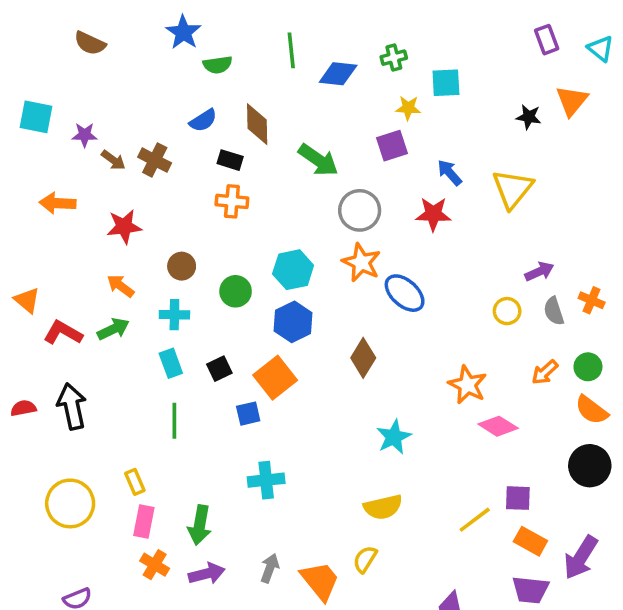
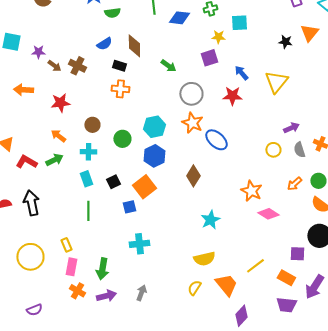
green arrow: (318, 160) -> (168, 66), size x0.7
purple square: (518, 498) -> (297, 254), moved
orange trapezoid: (320, 581) -> (226, 285), moved

